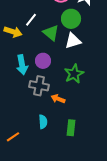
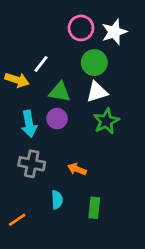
green triangle: (51, 33) -> (60, 92), moved, turned -30
green star: (74, 74) -> (106, 121), moved
gray cross: (39, 86) -> (32, 164), moved

